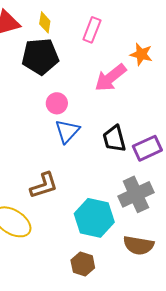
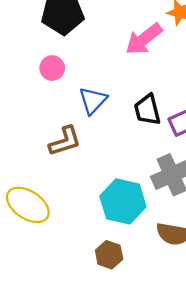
pink circle: (57, 103) -> (52, 68), moved
brown L-shape: (44, 185) -> (65, 141), moved

